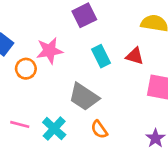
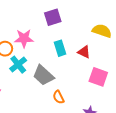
cyan cross: (54, 129) -> (18, 65), moved
orange semicircle: (99, 129) -> (58, 97), moved

